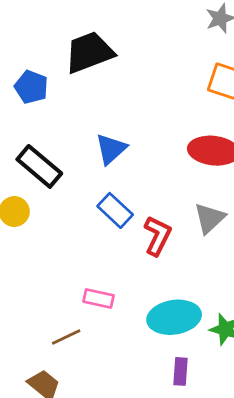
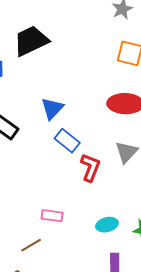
blue rectangle: (115, 210) -> (67, 141), moved
cyan ellipse: (174, 317) -> (107, 225), size x0.6

